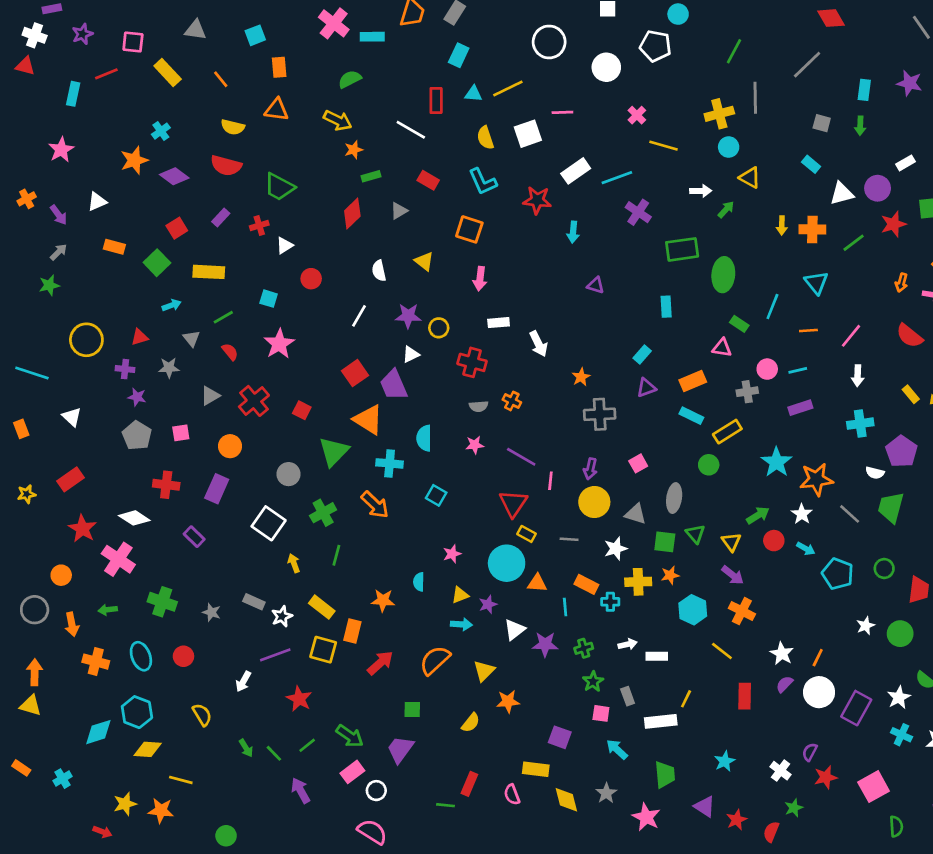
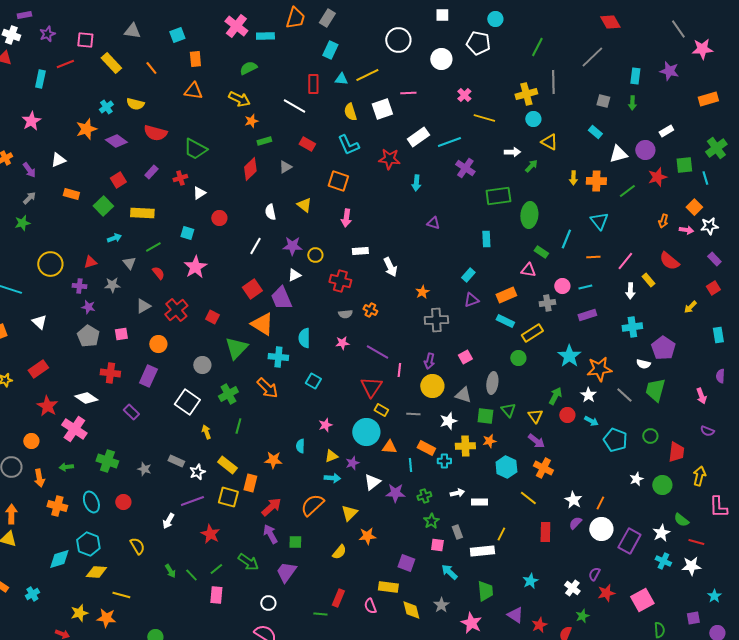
yellow semicircle: (233, 127) -> (135, 104), moved
yellow rectangle: (911, 394) -> (648, 280), moved
green arrow: (758, 515) -> (555, 396), turned -30
pink rectangle: (352, 772) -> (216, 595), moved, turned -48
purple arrow: (300, 791) -> (270, 534), moved

